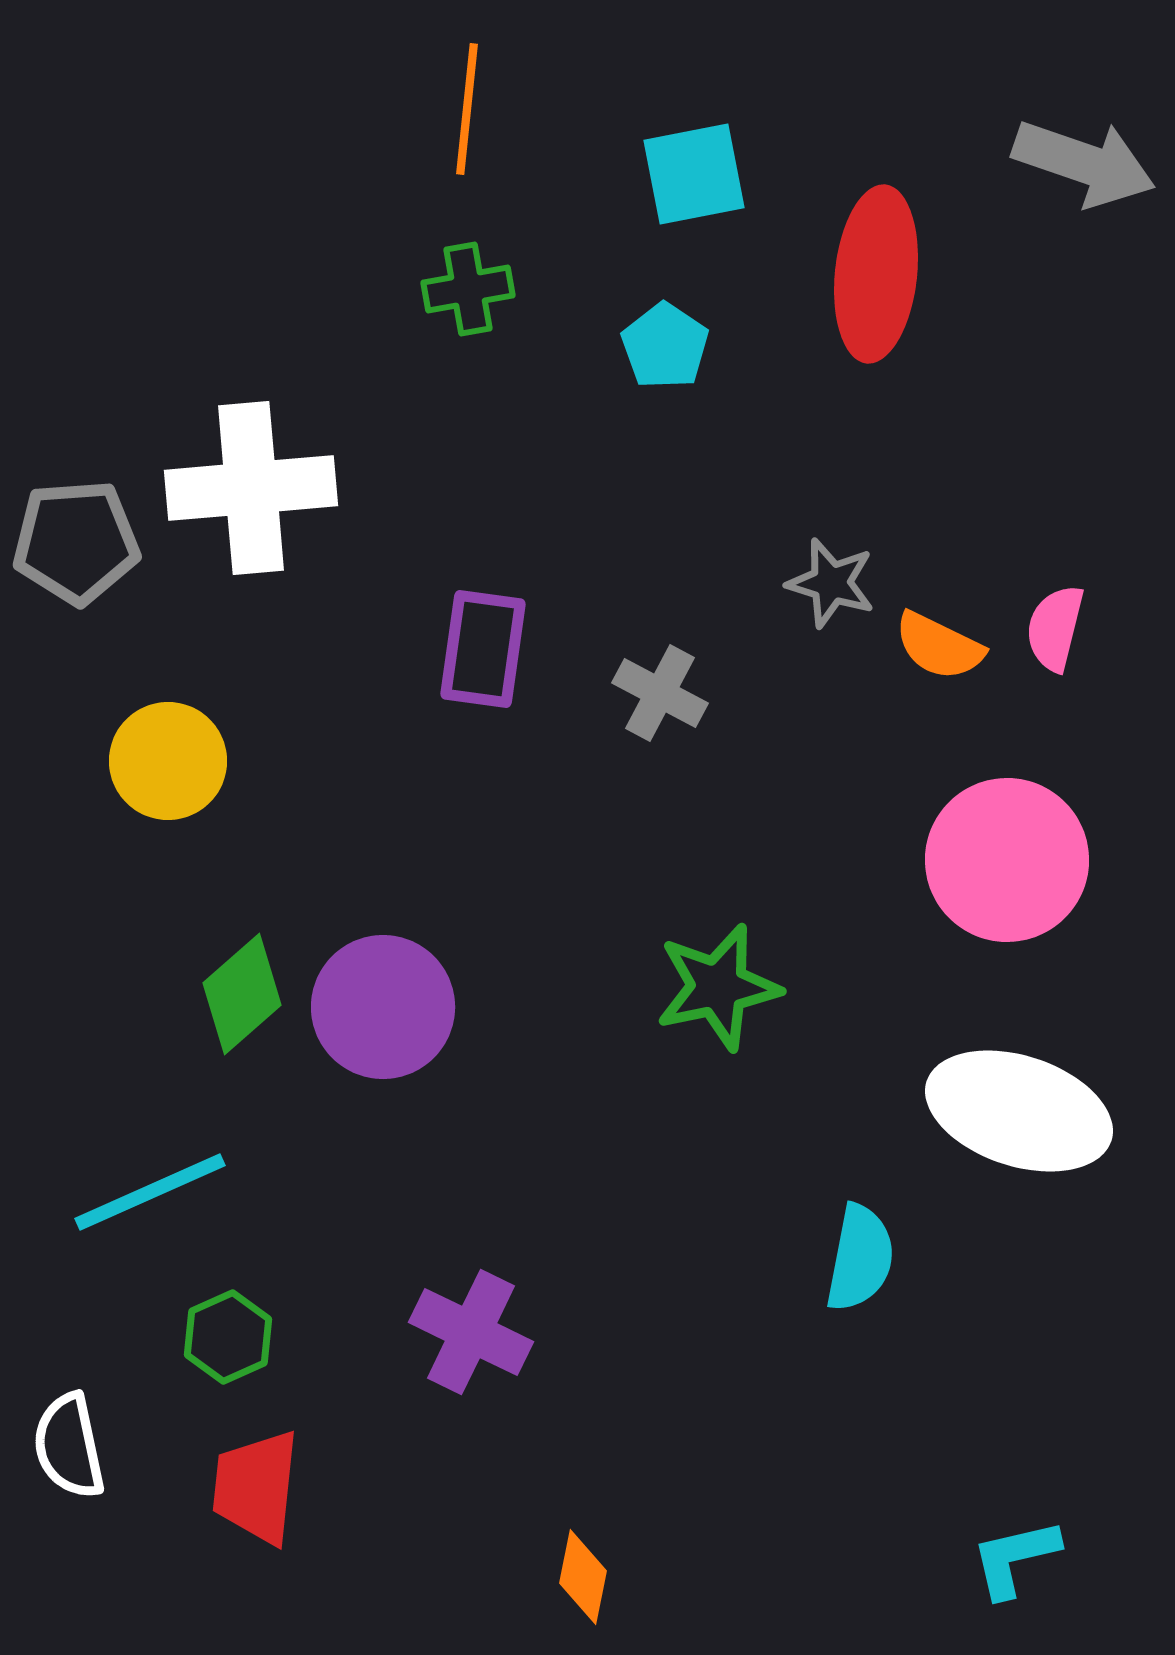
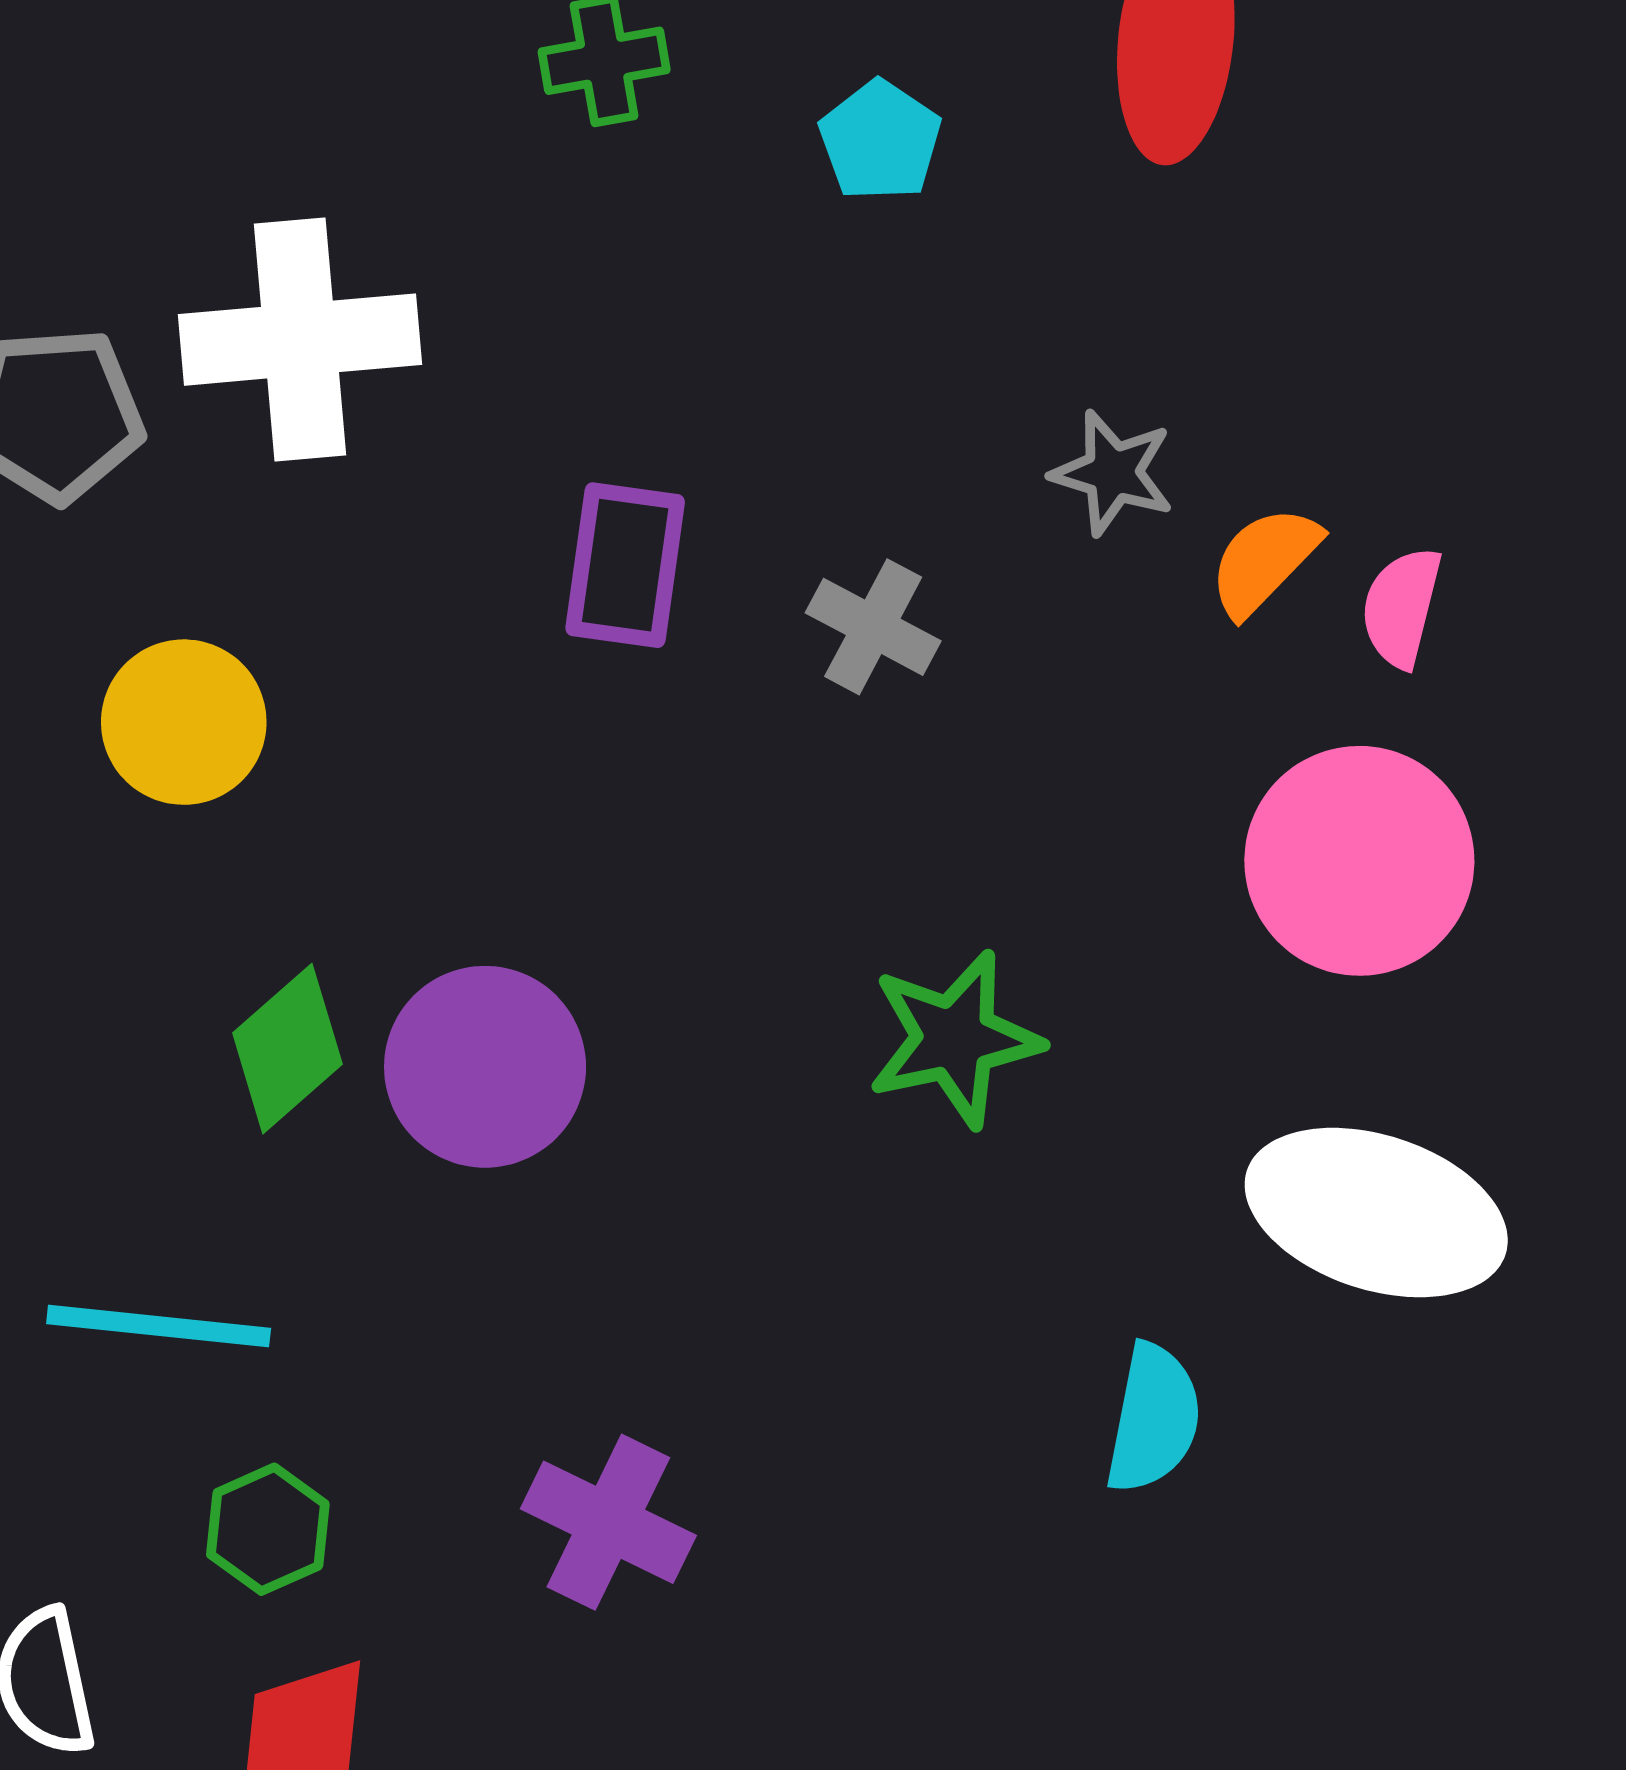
pink semicircle: (1055, 628) -> (1401, 607), moved
orange semicircle: (939, 646) -> (1264, 561), turned 108
cyan line: (150, 1192) -> (159, 1326), turned 30

